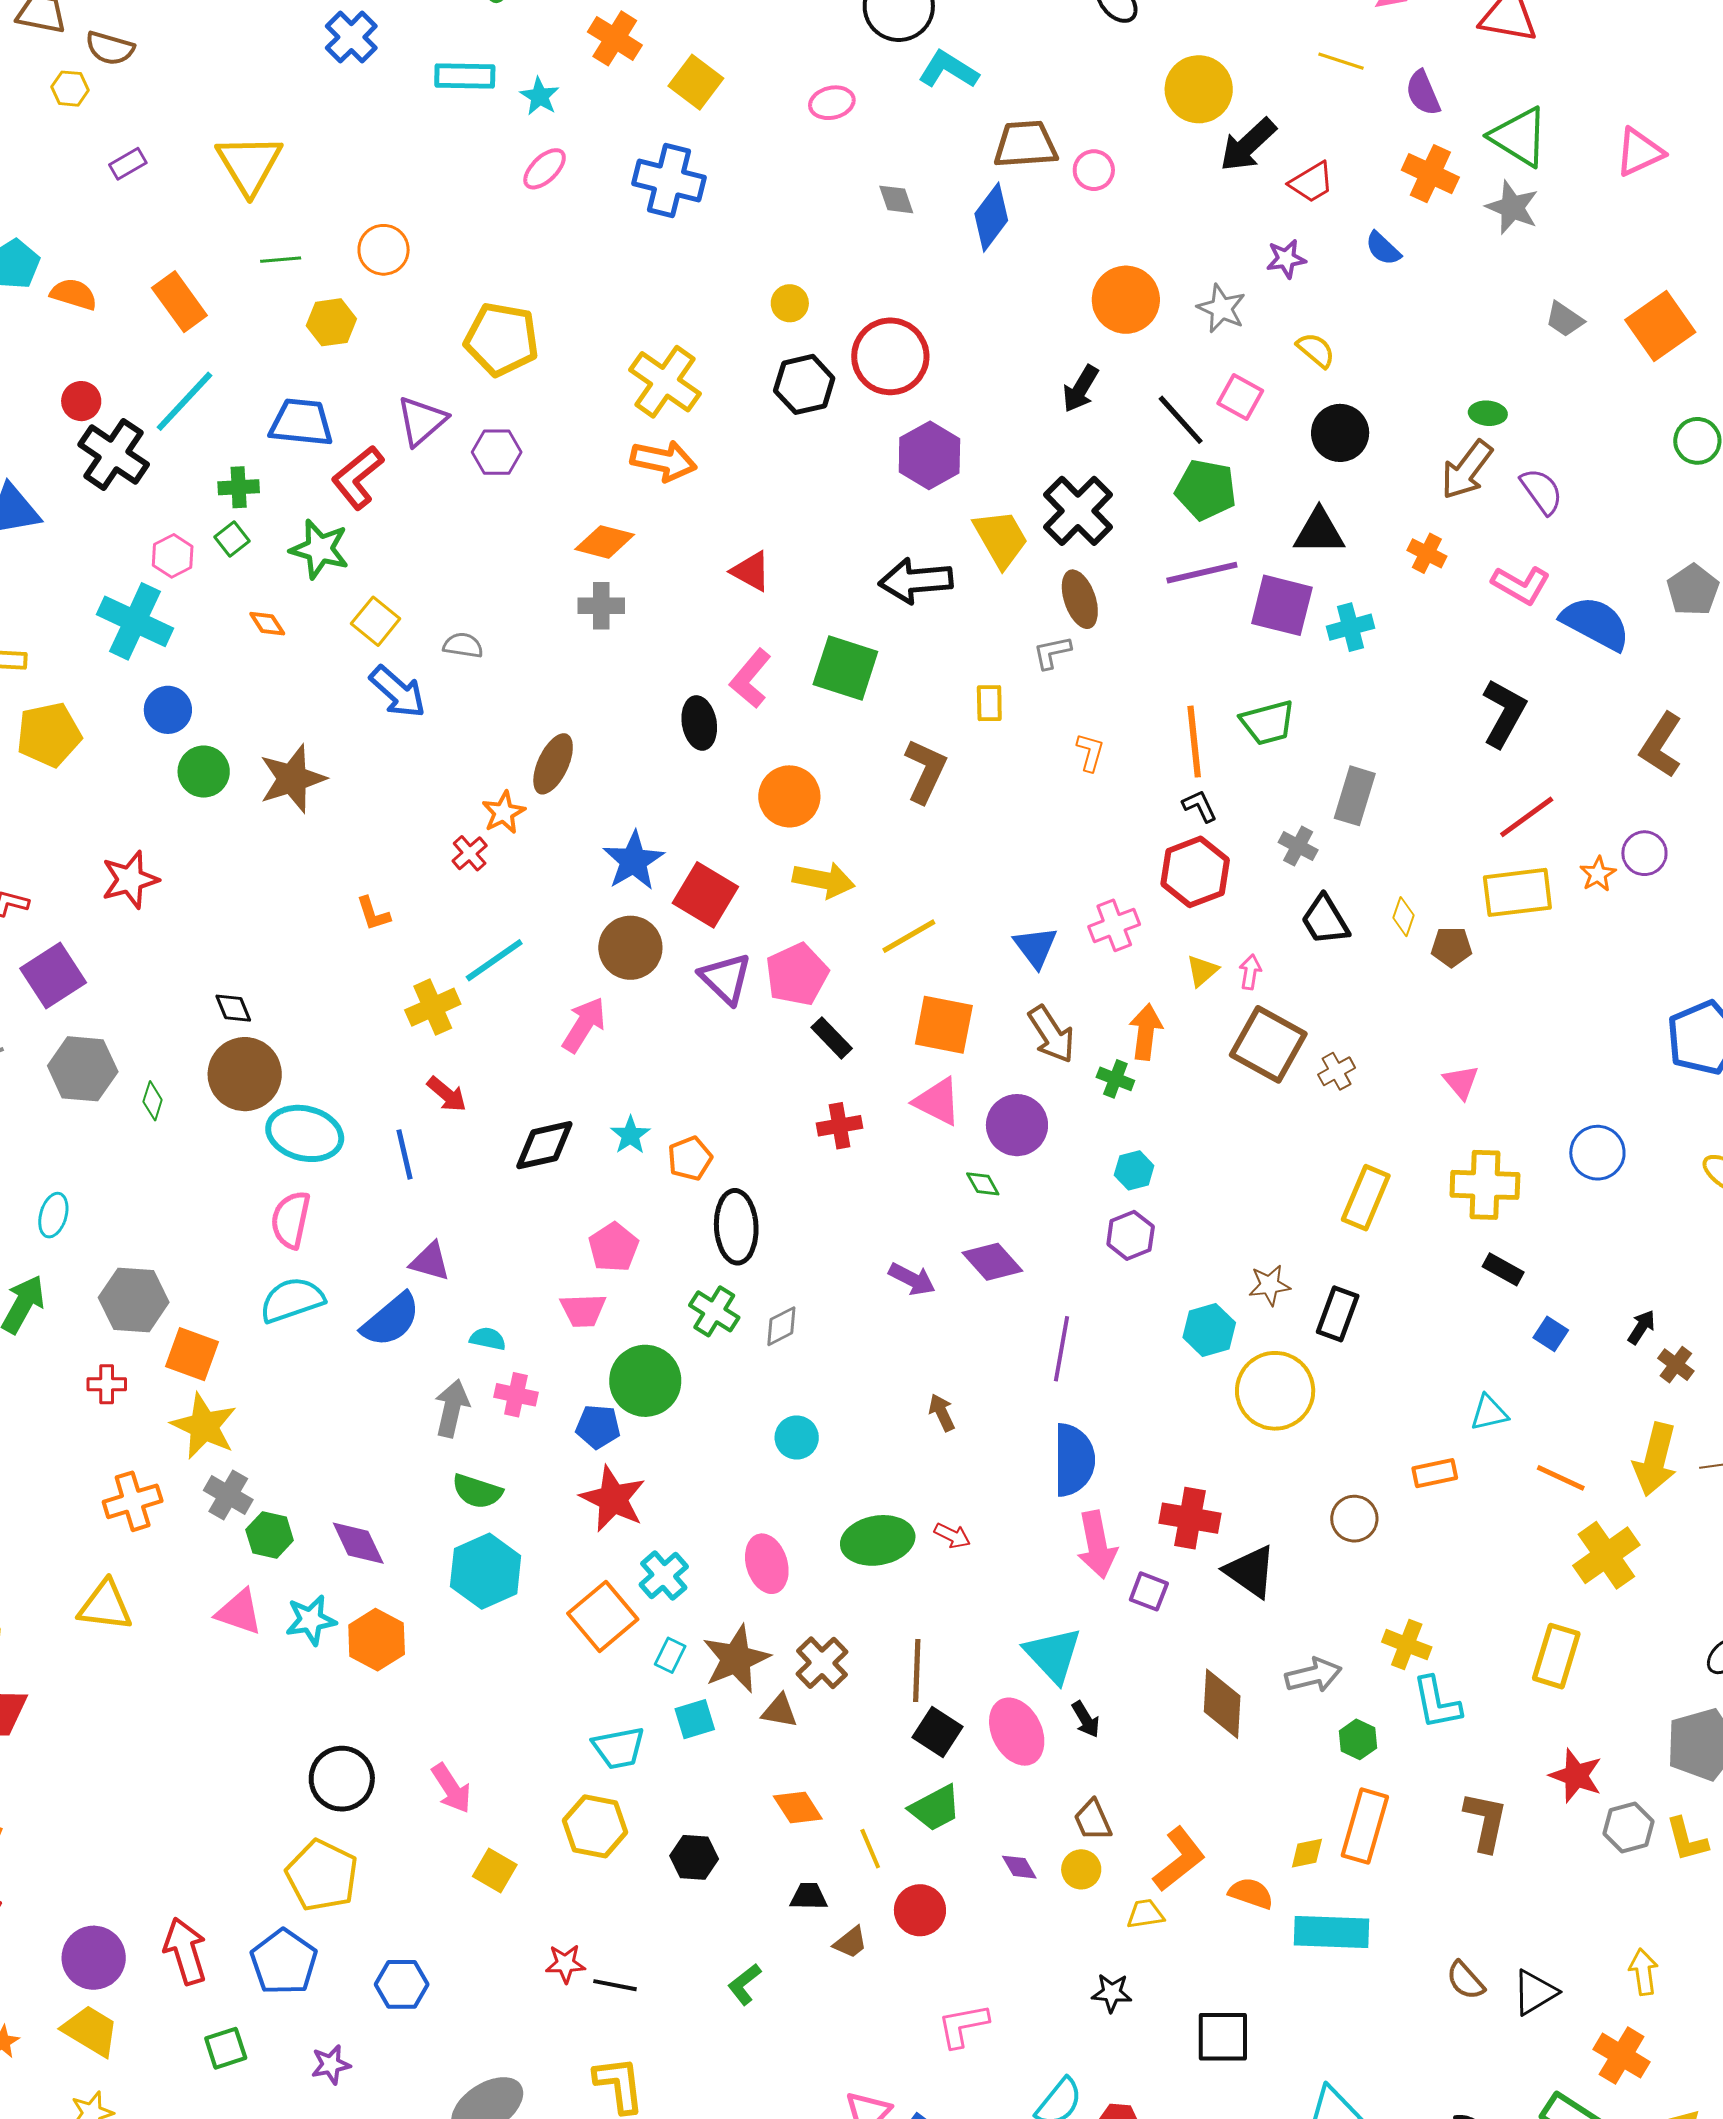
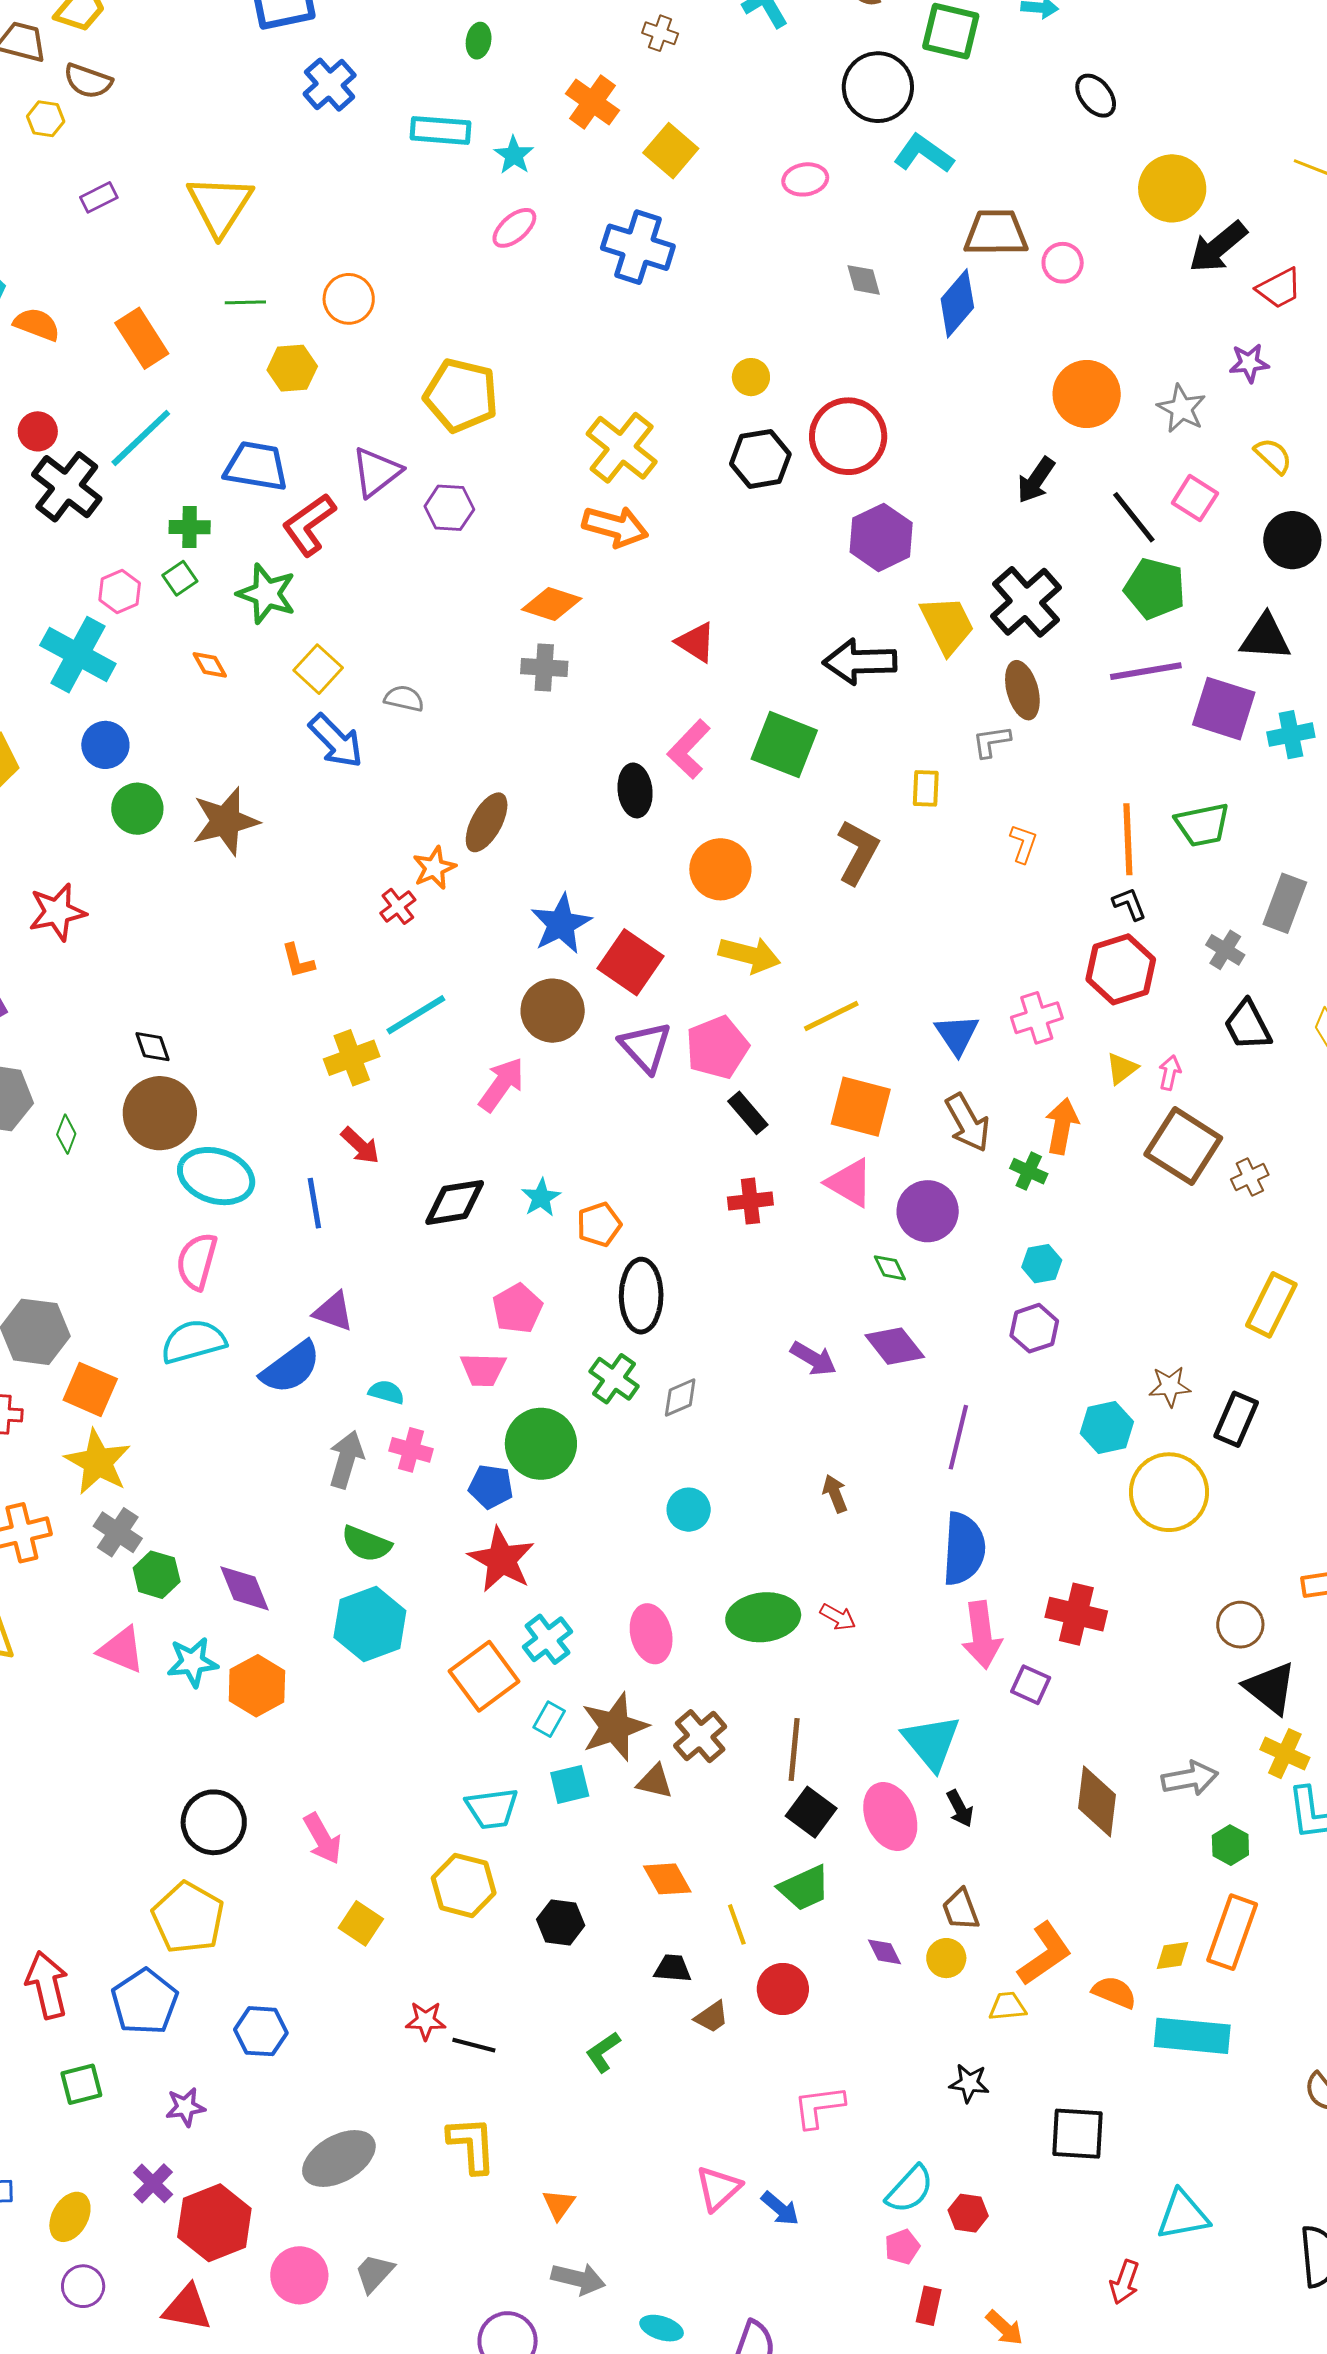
black triangle: (1250, 1571) -> (1270, 1688), moved

